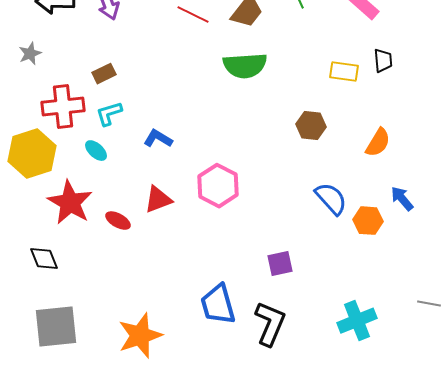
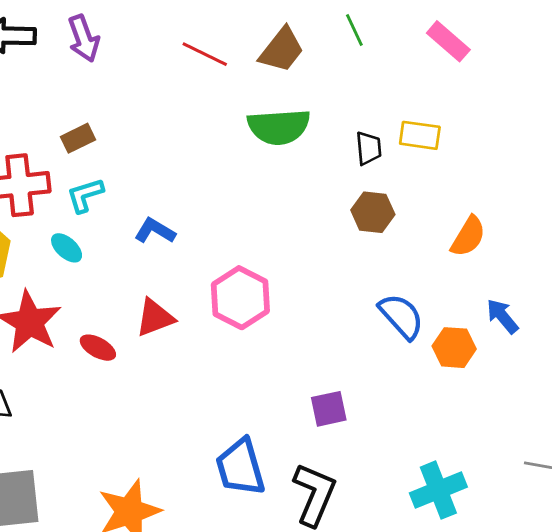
black trapezoid: (383, 61) -> (369, 148), moved

